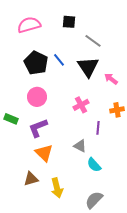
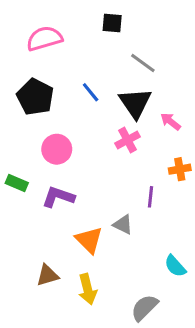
black square: (69, 22) -> (112, 23), moved
black pentagon: (36, 63) -> (35, 97), moved
pink cross: (81, 105) -> (127, 140), moved
purple L-shape: (38, 128) -> (58, 197), turned 40
orange triangle: (44, 153) -> (89, 240), moved
cyan semicircle: (94, 165) -> (175, 266), moved

